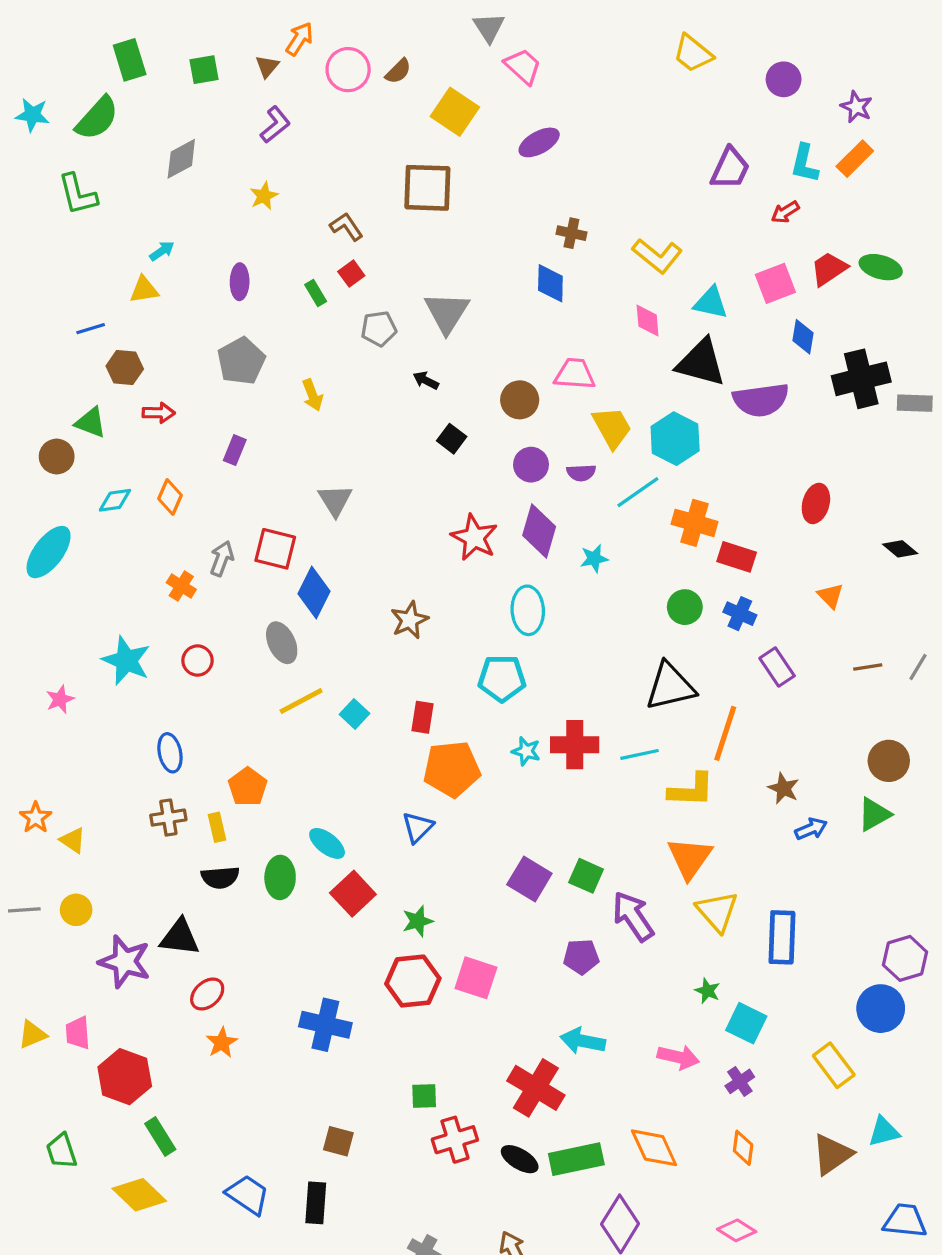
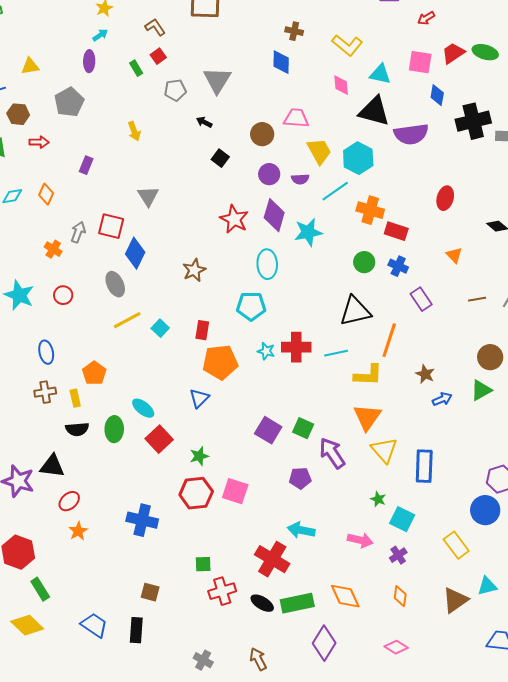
cyan arrow: (162, 251) -> (100, 35), moved
pink square: (775, 283) -> (420, 62), turned 30
gray pentagon: (241, 361) -> (69, 102), moved
cyan star: (594, 559) -> (308, 232), size x1.6

